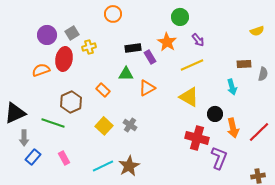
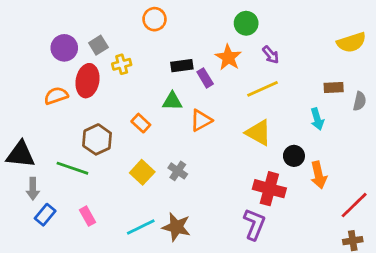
yellow semicircle: (257, 31) -> (351, 42), size x1.5
black triangle: (15, 113) -> (20, 155), turned 30
red line: (259, 132) -> (354, 205), moved
purple L-shape: (219, 158) -> (254, 224), moved
brown star: (129, 166) -> (176, 227), turned -30

